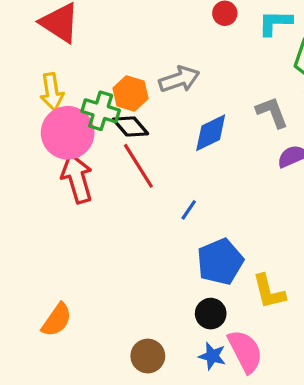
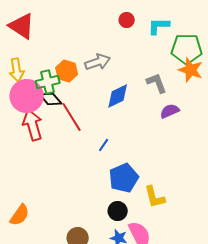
green cross: (101, 111) -> (48, 82), turned -30
black diamond: (130, 126) -> (51, 99), moved

